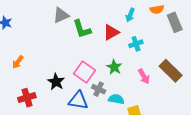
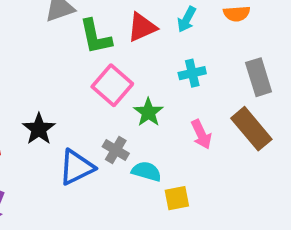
gray rectangle: (175, 22) -> (259, 77), moved
red triangle: (111, 32) -> (142, 27), moved
pink square: (85, 72) -> (112, 85), moved
blue triangle: (78, 100) -> (76, 167), turned -40

